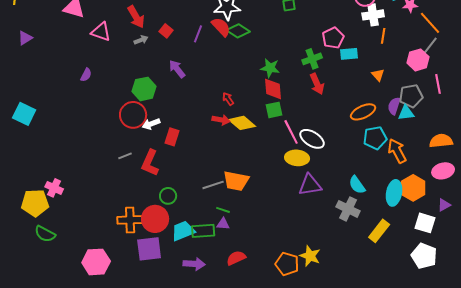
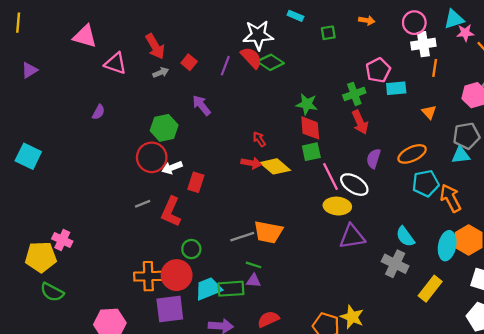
purple semicircle: (394, 106) -> (374, 158), moved

